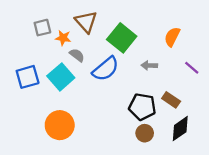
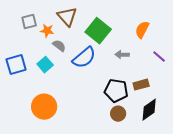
cyan square: (61, 77) -> (45, 65), size x0.7
brown rectangle: (171, 100) -> (141, 85), turned -49

